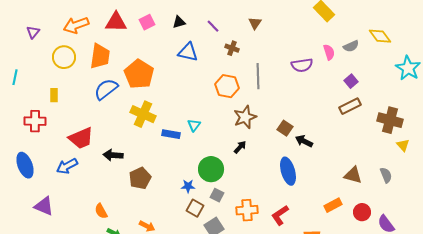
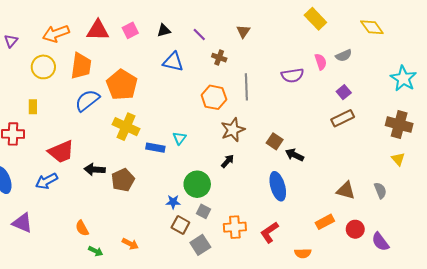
yellow diamond: (380, 36) -> (372, 27), moved
brown cross: (390, 120) -> (399, 125), moved
brown pentagon: (140, 178) -> (123, 180), moved

